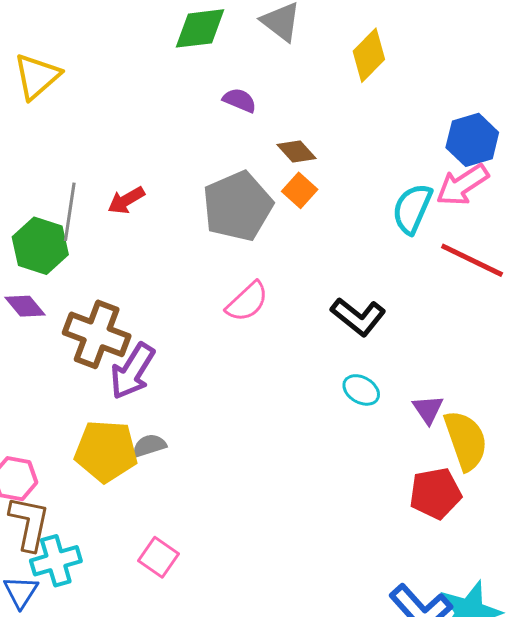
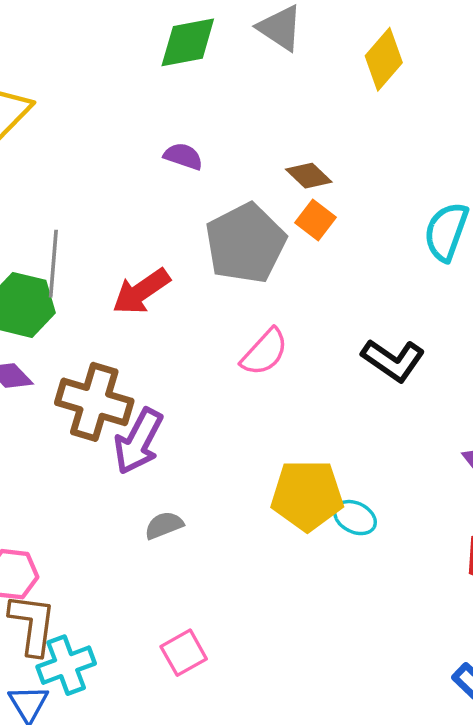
purple semicircle: (240, 100) -> (183, 156), moved
red arrow: (126, 200) -> (141, 291), moved, size x1.4
cyan ellipse: (361, 390) -> (355, 518), moved
yellow pentagon: (106, 451) -> (307, 495), moved
pink square: (159, 557) -> (184, 653), turned 30

